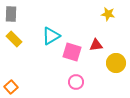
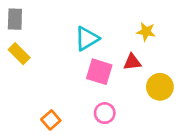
yellow star: (108, 14) -> (146, 32), moved
cyan triangle: (51, 36) -> (87, 39), moved
orange square: (11, 87) -> (51, 120), moved

